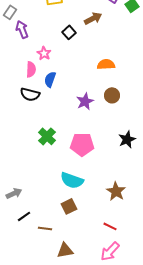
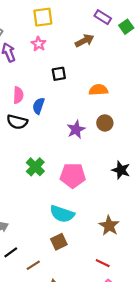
black square: (69, 32) -> (59, 74), moved, turned 32
pink star: (44, 53) -> (39, 44), moved
black star: (127, 139) -> (121, 170), turned -30
brown line: (45, 228) -> (33, 265), turned -40

